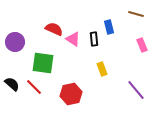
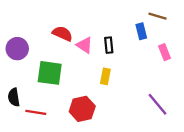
blue rectangle: (109, 27) -> (141, 31), moved
yellow rectangle: (102, 69) -> (105, 76), moved, turned 32
black semicircle: (12, 84) -> (14, 97), turned -140
red line: (34, 87) -> (36, 112), moved, turned -36

